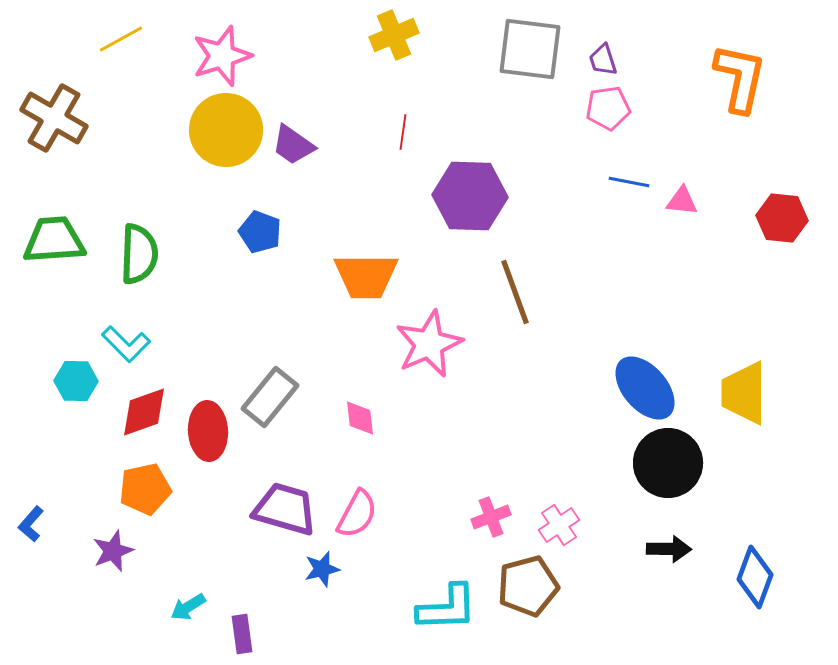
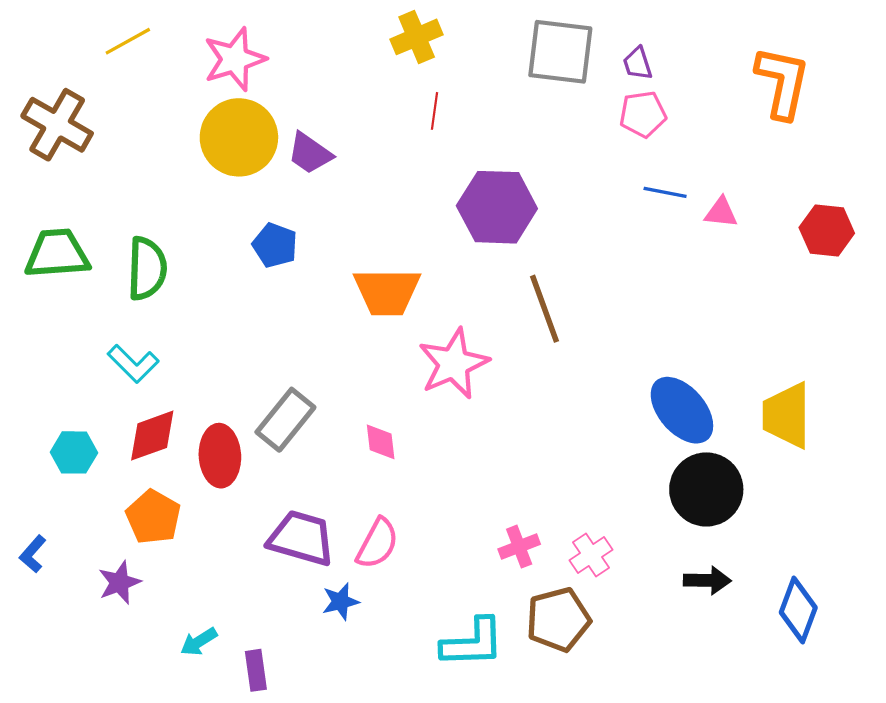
red line: (403, 132) -> (435, 111), moved
cyan hexagon: (76, 381) -> (74, 452), moved
orange pentagon: (145, 489) -> (153, 517), turned -30

